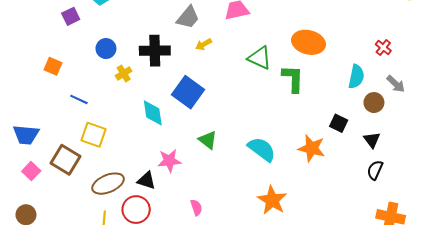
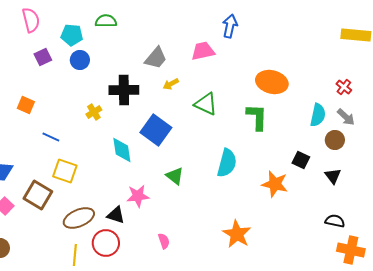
blue circle: (106, 49) -> (80, 60), moved
green triangle: (260, 58) -> (206, 104), moved
gray arrow: (396, 84) -> (346, 117), moved
cyan semicircle: (262, 149) -> (227, 163), moved, turned 68
black semicircle: (375, 170) -> (335, 221), moved, turned 78

